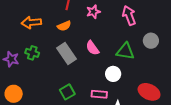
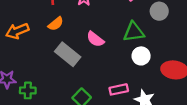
green cross: (32, 53) -> (28, 90), moved
white circle: (113, 74) -> (141, 56), moved

